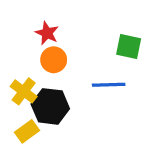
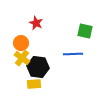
orange circle: (54, 60) -> (21, 43), moved
yellow rectangle: (27, 131) -> (34, 84), moved, turned 32

